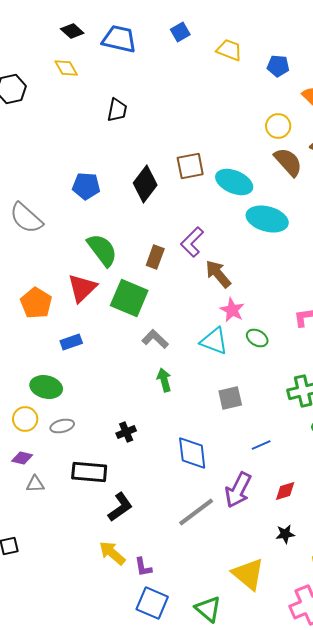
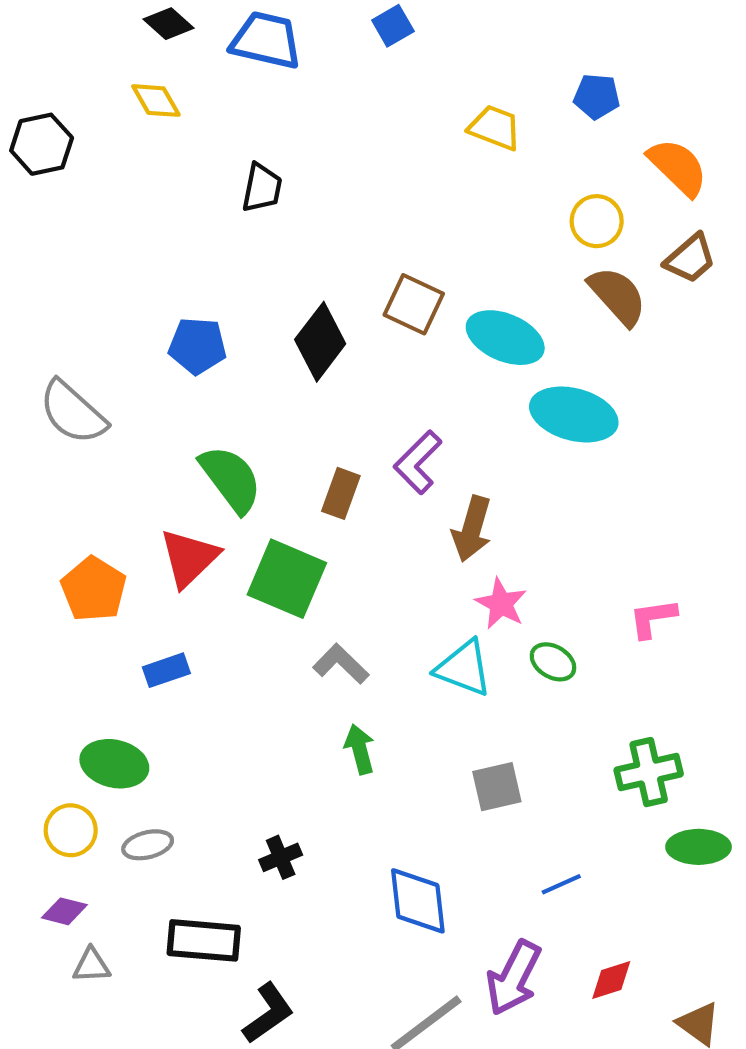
yellow trapezoid: (229, 50) -> (495, 128), moved
brown square: (190, 166) -> (414, 304), turned 36
brown arrow: (218, 274) -> (472, 529), turned -124

